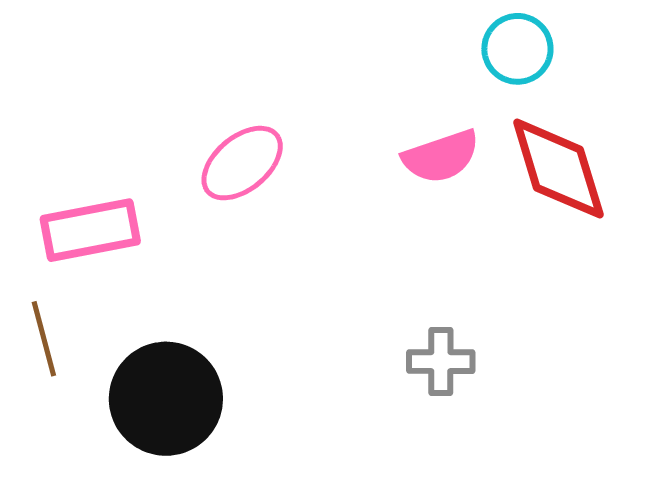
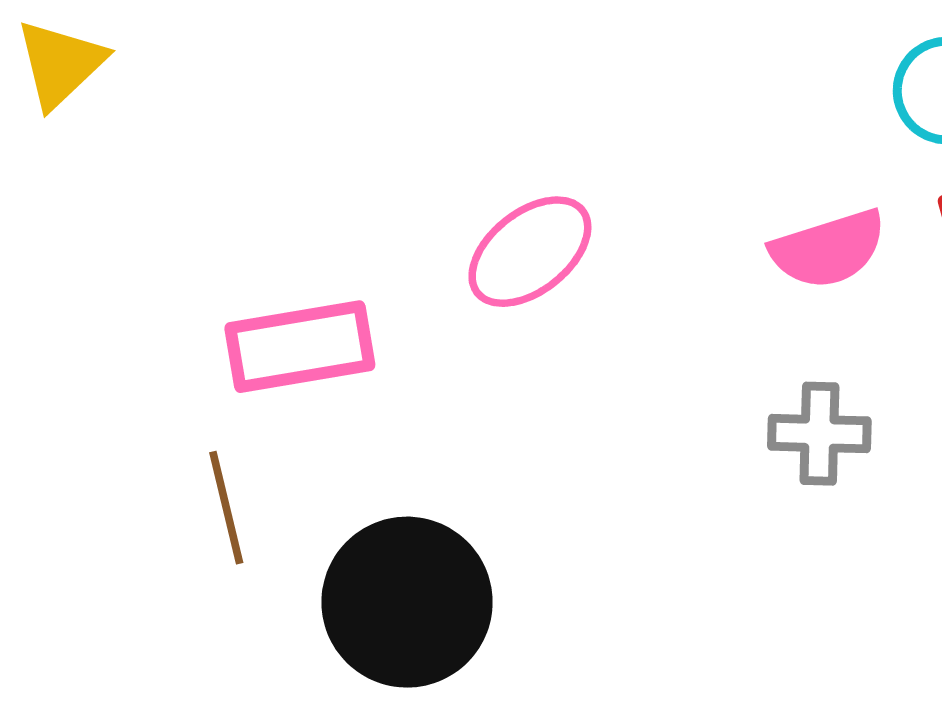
gray cross: (441, 362) -> (819, 434), moved

